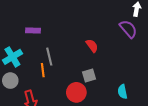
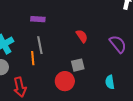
purple semicircle: (128, 29) -> (118, 44), moved
purple rectangle: (33, 31) -> (38, 19), moved

